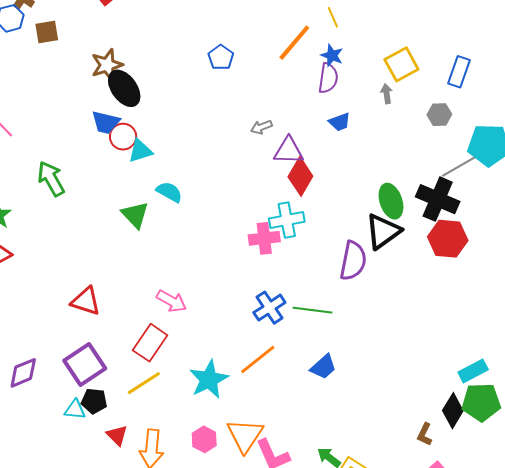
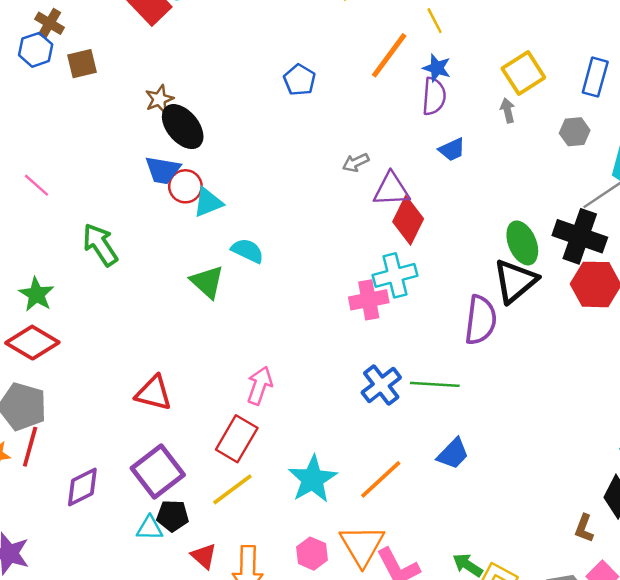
brown star: (107, 65) -> (159, 99), size x0.7
pink arrow: (172, 301) -> (260, 385), turned -96
orange line: (258, 359) -> (381, 479), moved

